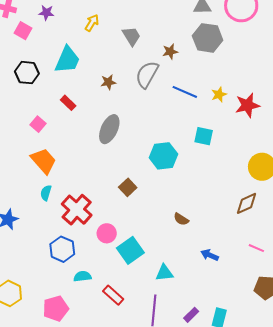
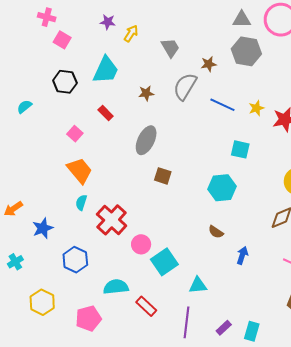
purple star: (46, 13) -> (108, 22), moved
cyan hexagon: (163, 156) -> (222, 188), moved
brown square: (128, 187) -> (163, 176), moved, turned -30
blue hexagon: (62, 249) -> (75, 260), moved
blue arrow: (210, 255) -> (242, 255), moved, turned 84
cyan semicircle: (82, 276) -> (116, 287), size x1.4

